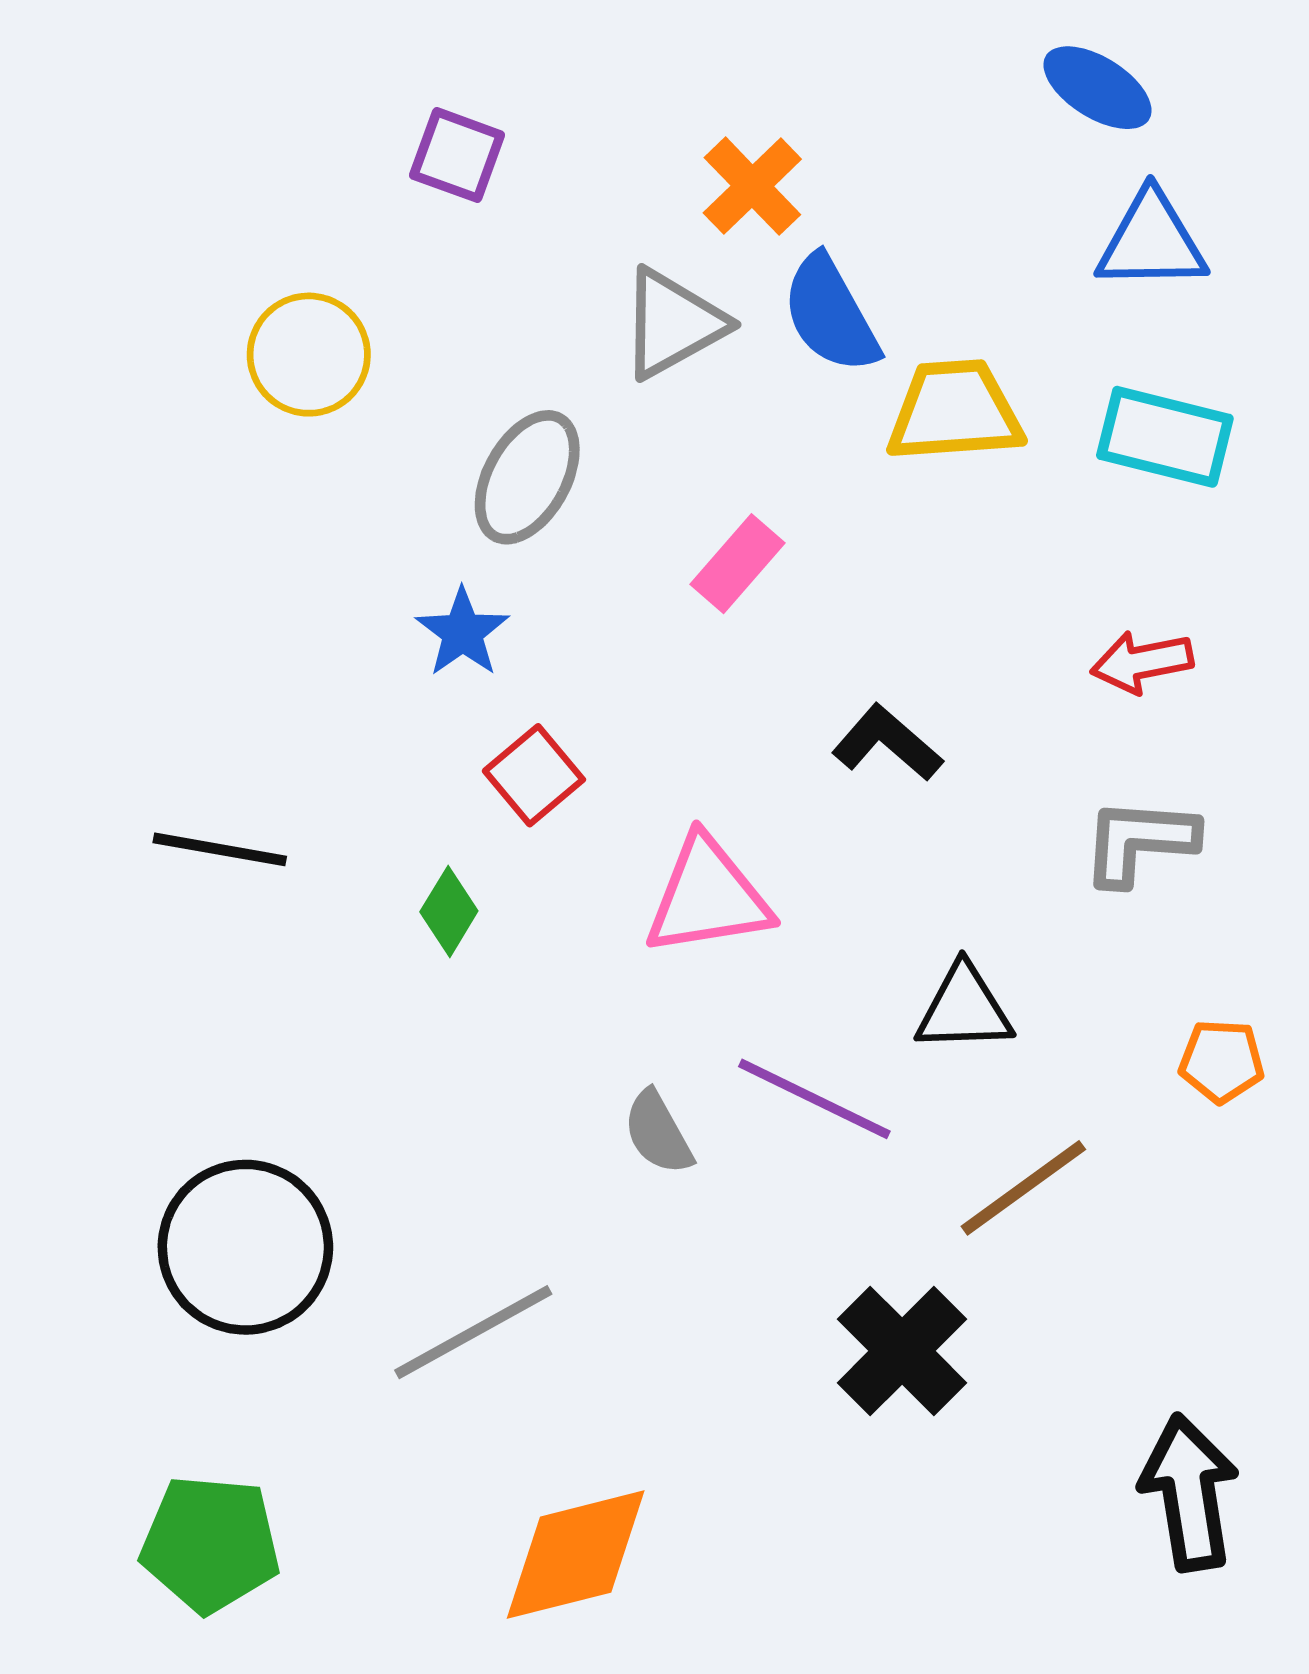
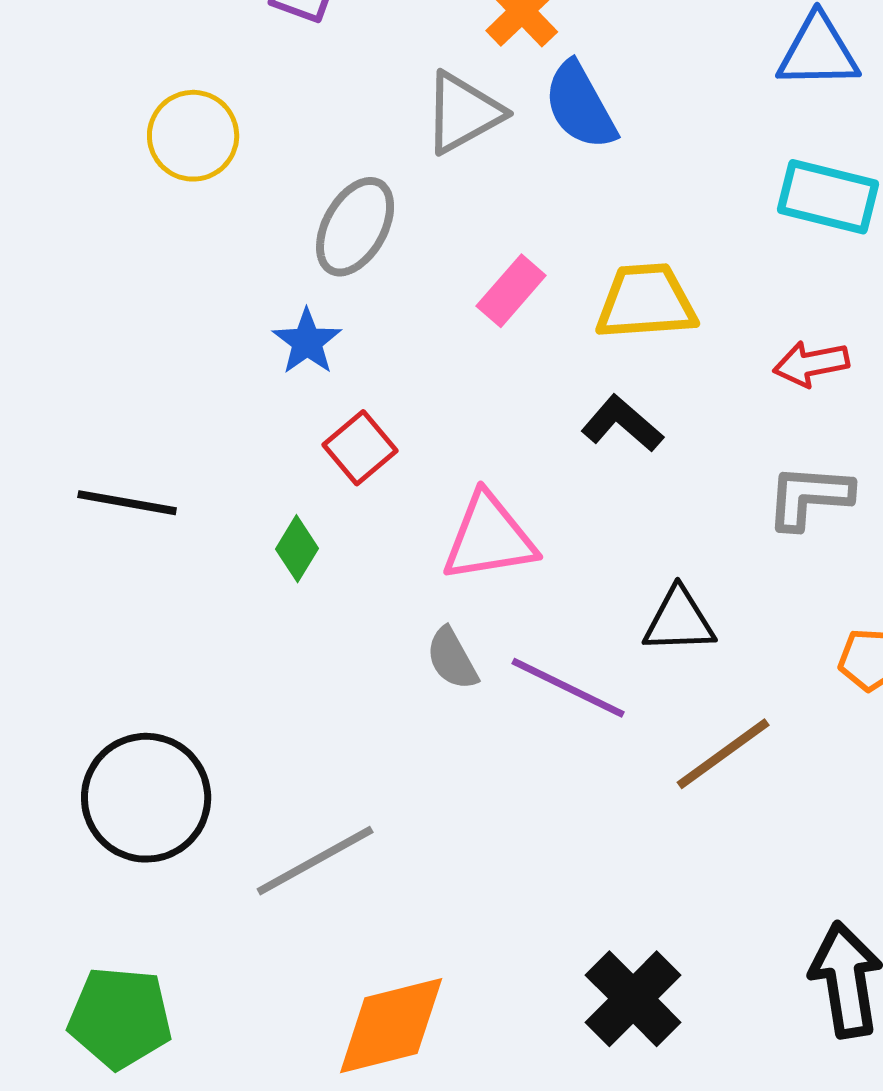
yellow trapezoid: (955, 411) -> (646, 302), moved
gray semicircle: (658, 1133) -> (452, 659), moved
black cross: (902, 1351) -> (633, 999), moved

